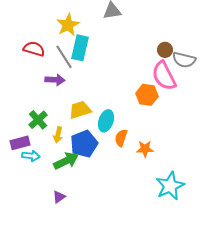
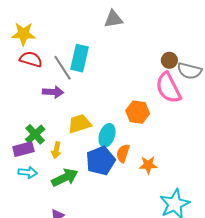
yellow star: (68, 25) -> (23, 34), moved, turned 30
orange hexagon: (147, 95) -> (138, 112), moved
purple rectangle: (20, 143) -> (23, 149), moved
blue pentagon: (84, 144) -> (101, 161), moved

